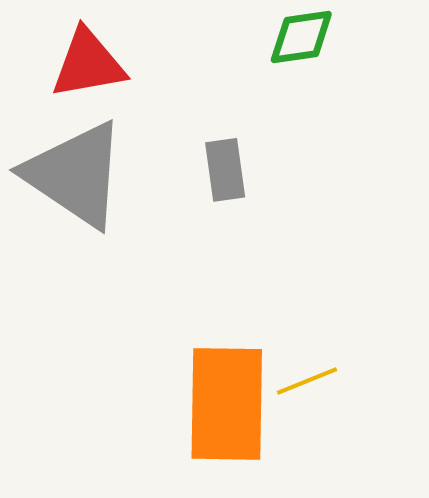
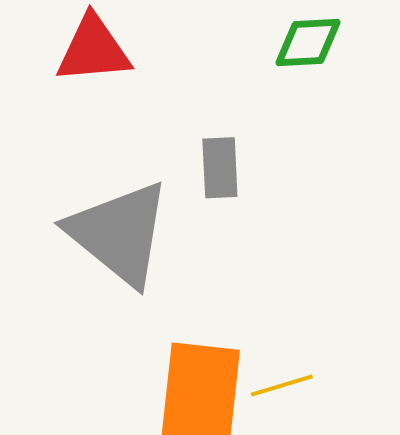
gray triangle: (75, 174) -> (119, 233), moved

